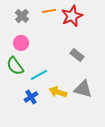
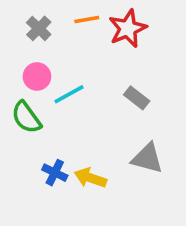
cyan line: (39, 75) -> (69, 94), moved
yellow arrow: (58, 92) -> (90, 178), moved
blue cross: (31, 97) -> (55, 173), turned -32

